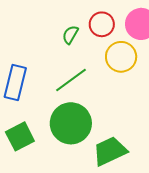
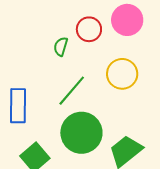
yellow circle: (121, 57) -> (122, 74), moved

